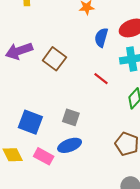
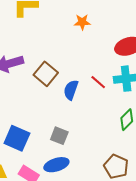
blue semicircle: (101, 38) -> (71, 90), moved
red line: (101, 79) -> (98, 82), moved

